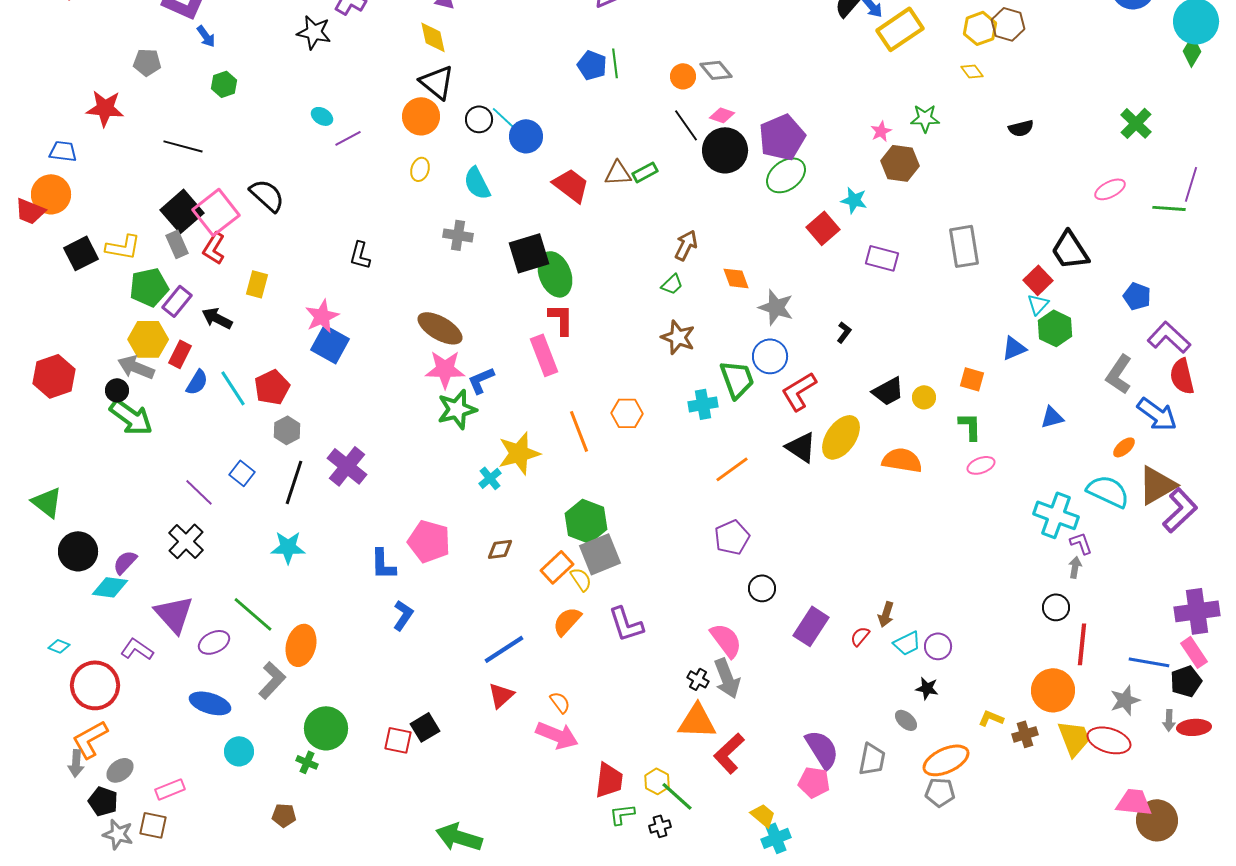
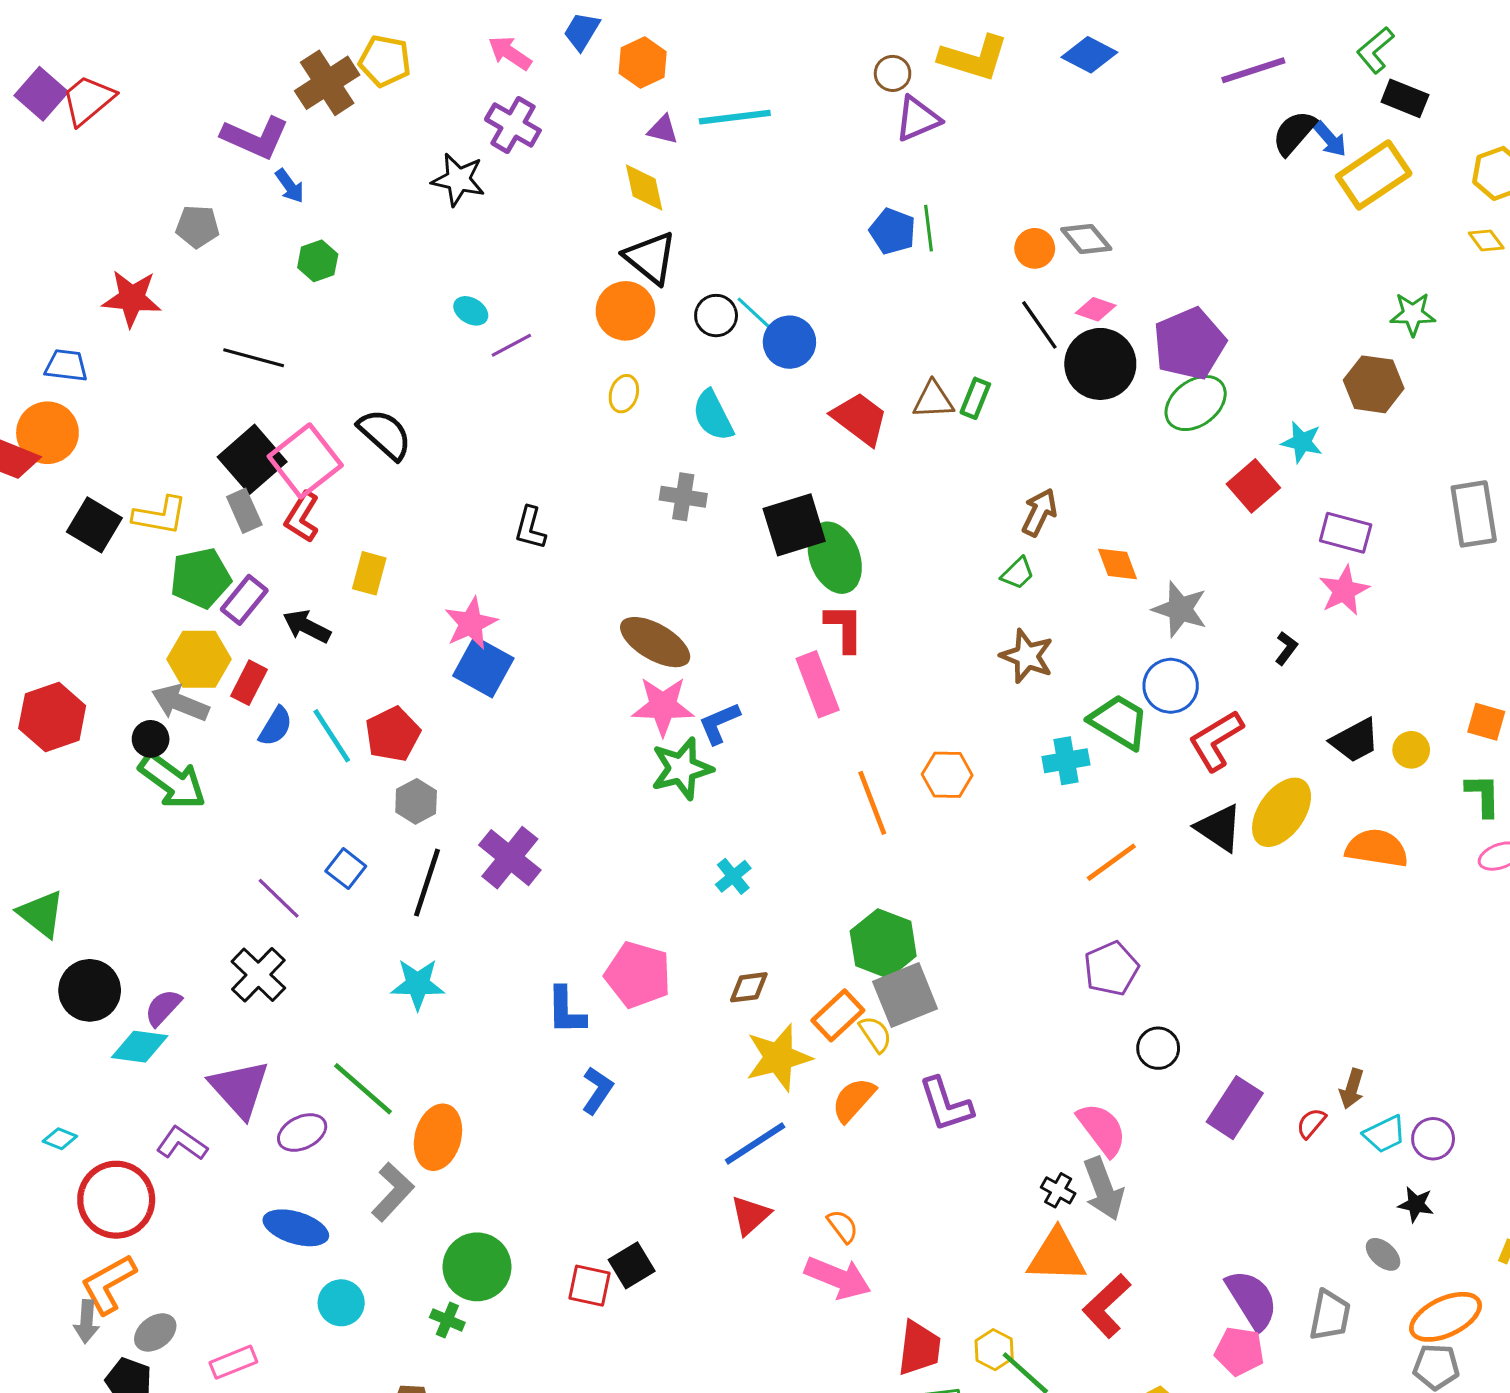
pink star: (881, 131) -> (1344, 590), moved, size x1.5
green rectangle: (645, 172) -> (975, 398), turned -40
black square: (81, 253) -> (94, 525), turned -32
green trapezoid: (737, 379) -> (1119, 722), turned -39
yellow star: (519, 453) -> (779, 1058), moved

